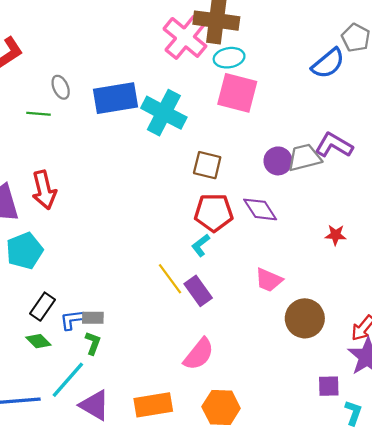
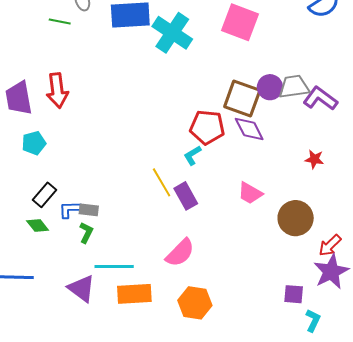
purple L-shape: (334, 145) -> (320, 98), moved
brown square: (207, 165) -> (242, 98), moved, size x1.4
cyan pentagon: (25, 251) -> (34, 143), size x0.7
brown circle: (305, 318) -> (296, 218), moved
cyan line: (68, 380) -> (114, 267), moved, turned 42

